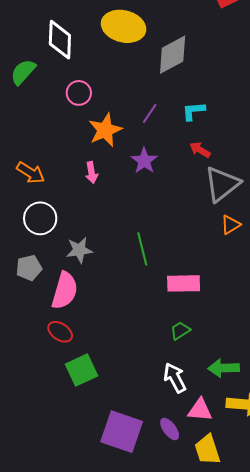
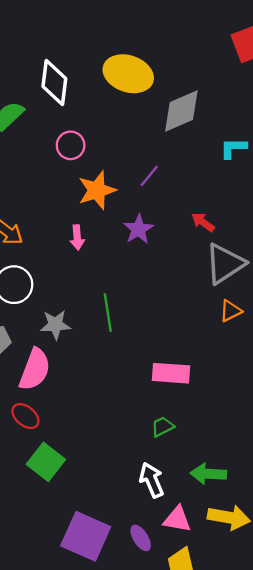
cyan L-shape: (194, 111) -> (233, 148), moved
green line: (142, 249) -> (108, 313), moved
green square: (81, 370) -> (46, 462), turned -32

